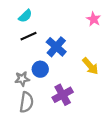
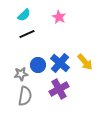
pink star: (94, 19) -> (59, 17), moved
blue cross: (56, 47) -> (60, 63), moved

